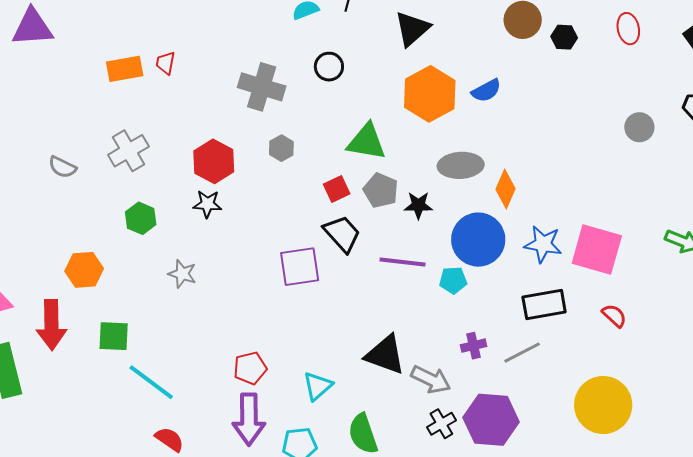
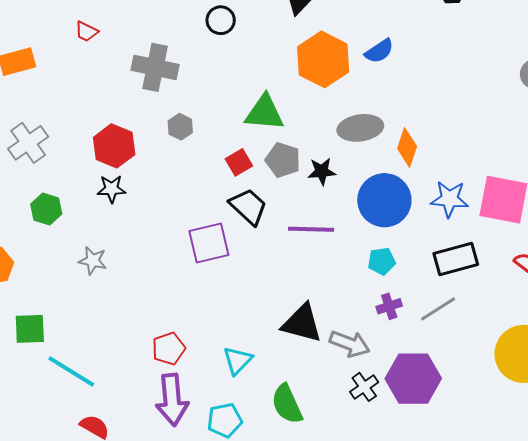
red trapezoid: (165, 63) -> (86, 32), moved, turned -70
black circle: (329, 67) -> (221, 20), moved
cyan pentagon: (453, 280) -> (382, 261), moved

